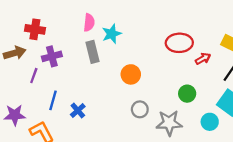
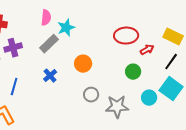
gray rectangle: (92, 52) -> (49, 44), turned 60
green circle: (187, 94) -> (133, 72), moved
blue cross: (78, 110) -> (50, 76), moved
cyan circle: (210, 122) -> (149, 98), moved

